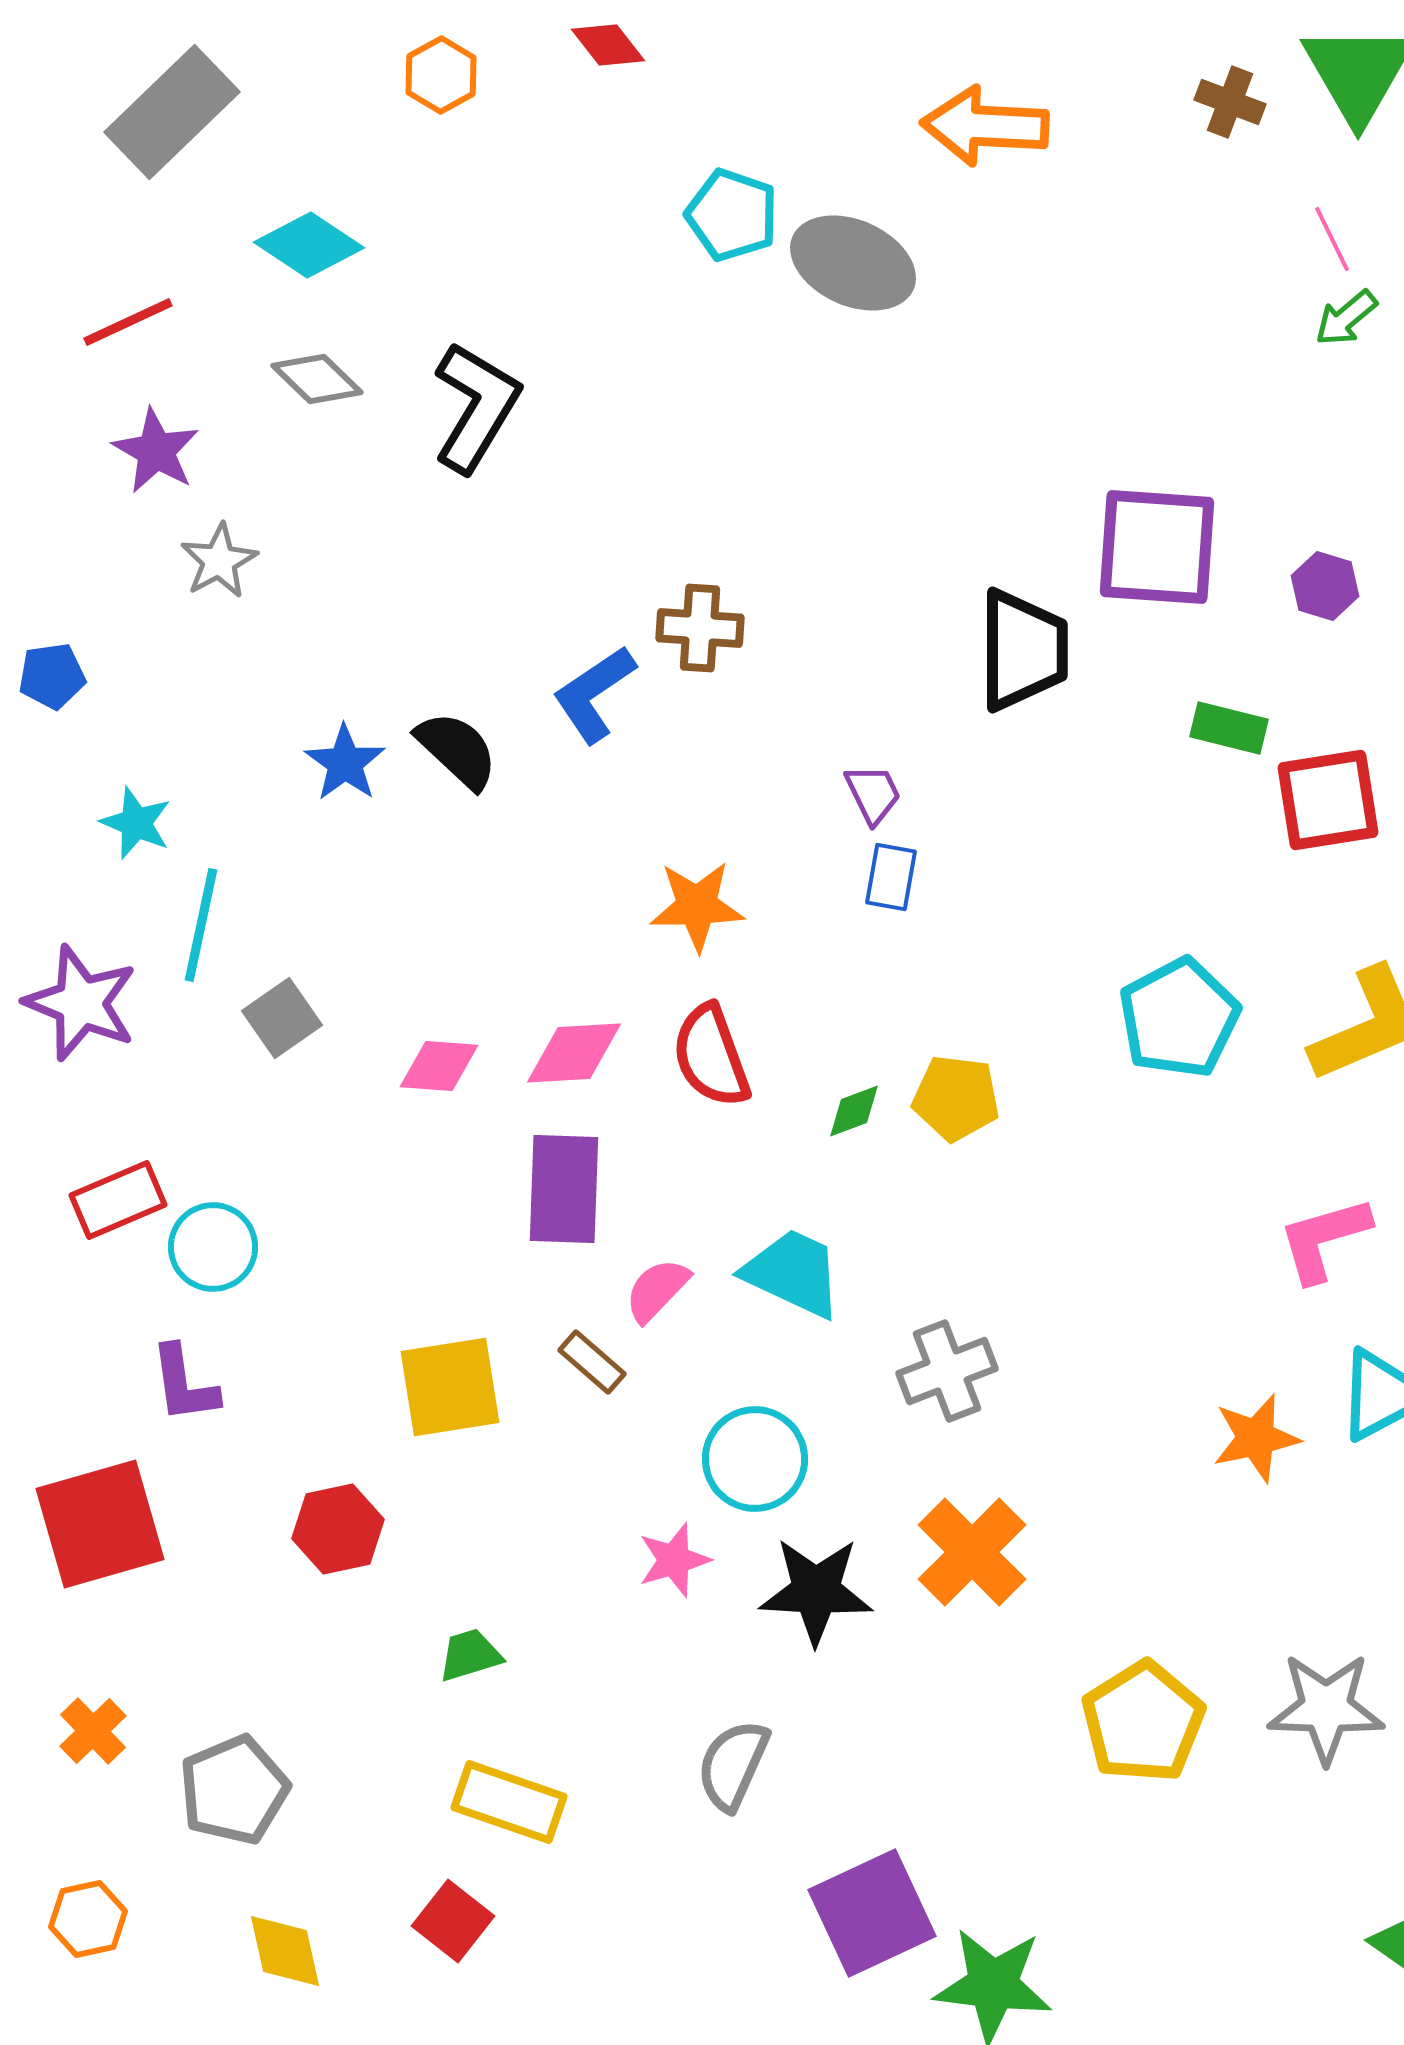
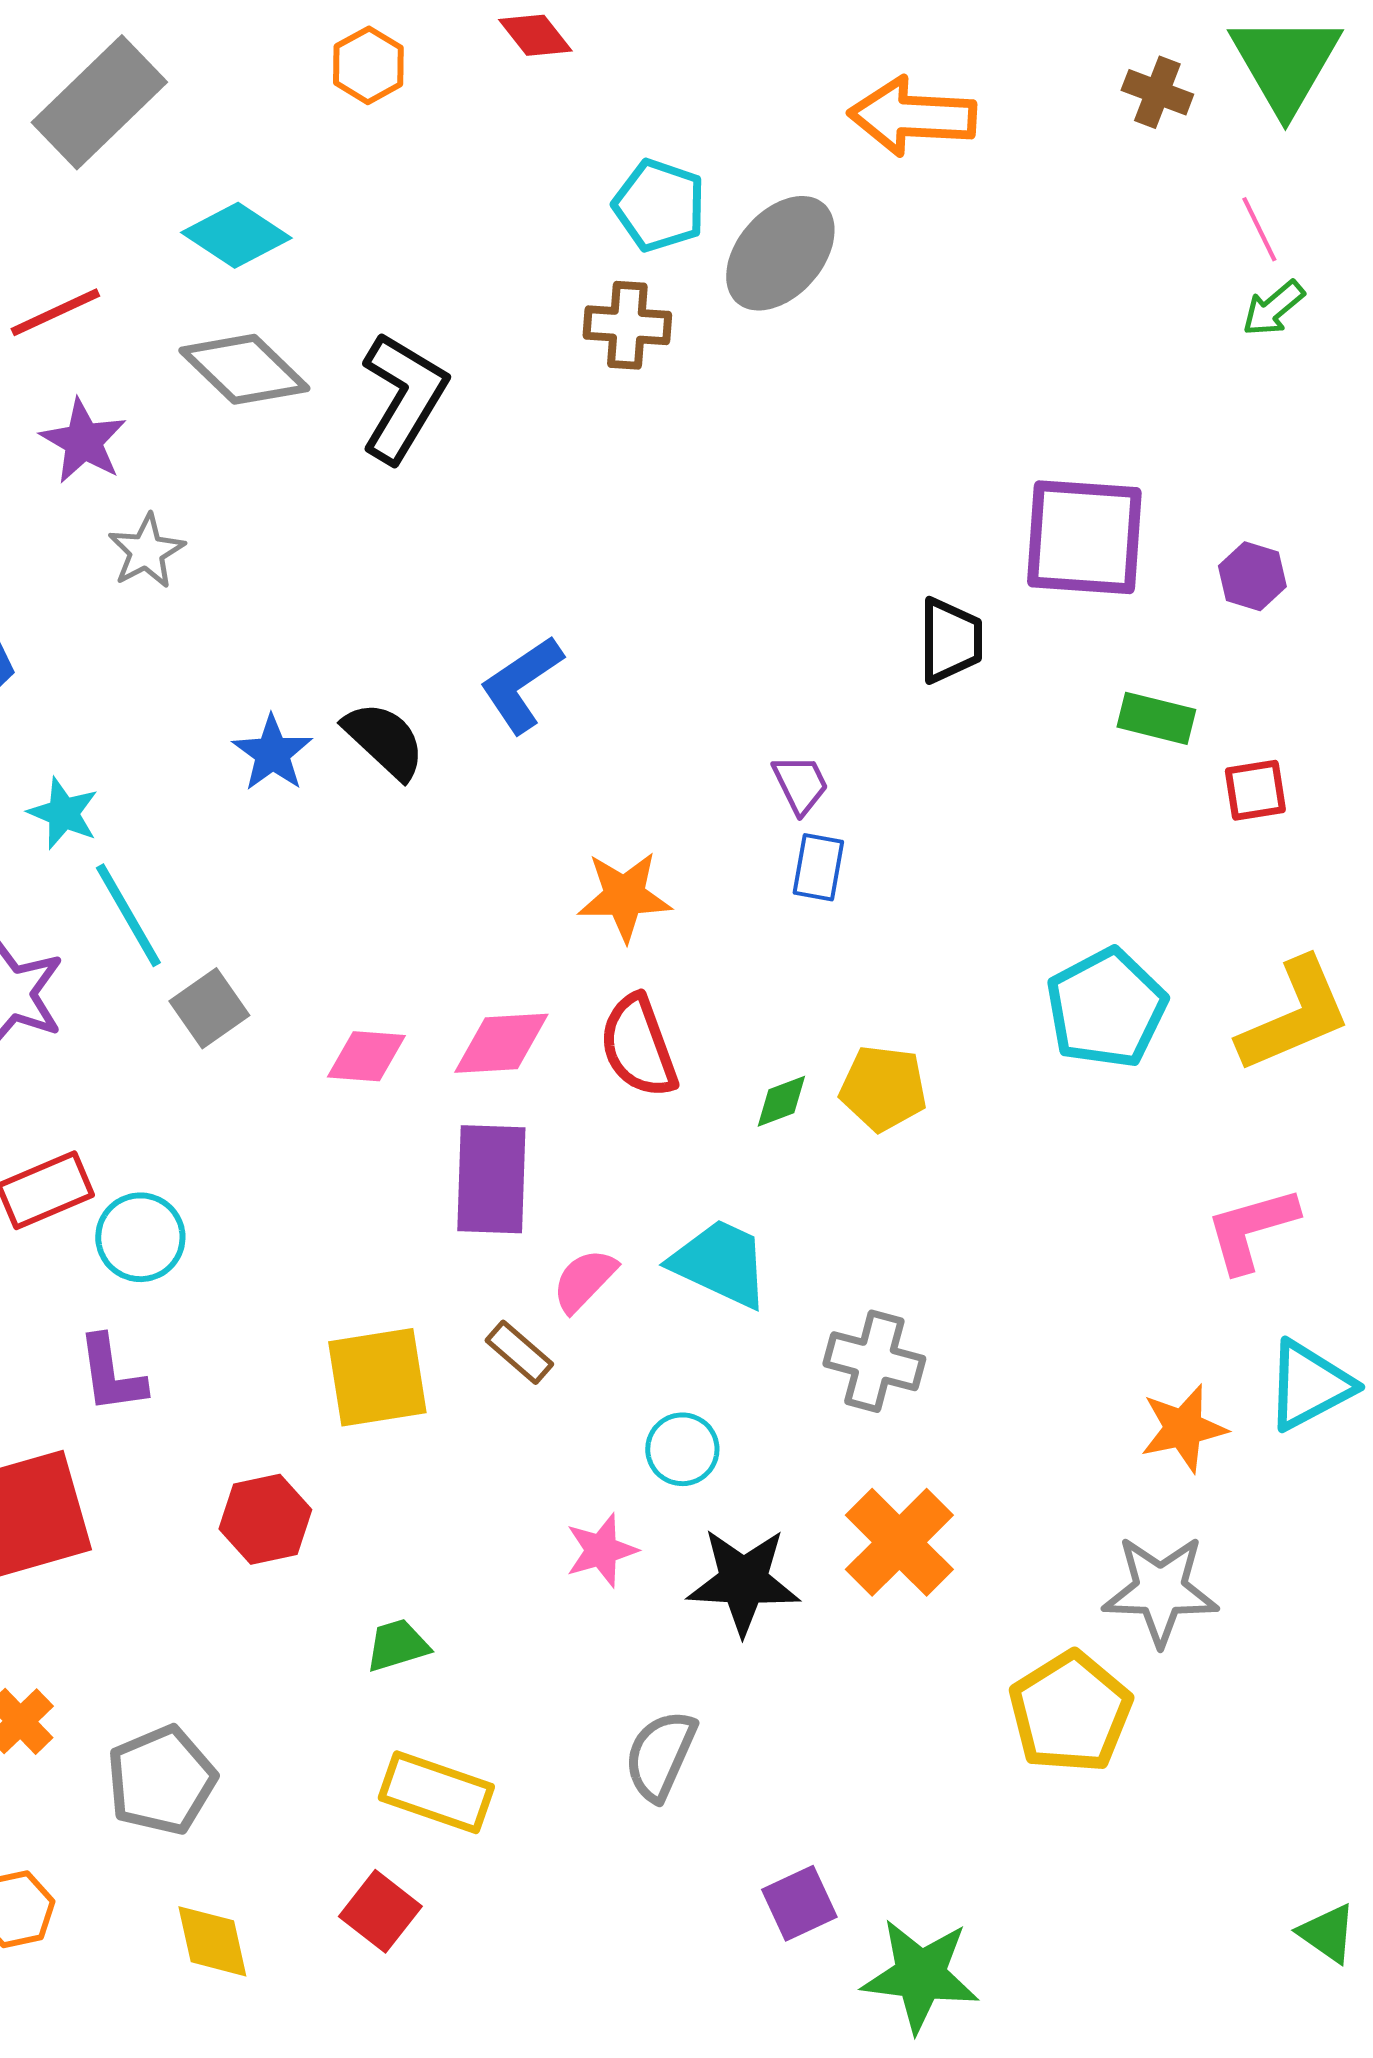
gray ellipse: (853, 263) -> (780, 253), turned -73
gray diamond: (317, 379) -> (244, 369), size x1.4
brown cross: (700, 628) -> (627, 325), moved
black trapezoid: (1023, 650) -> (950, 640), size x0.7
red square: (1328, 800) -> (1255, 790), size x0.6
cyan line: (201, 925) -> (128, 915), turned -42
gray cross: (947, 1371) -> (874, 1361), turned 36
cyan circle: (755, 1459) -> (682, 1449), size x0.7
gray star: (1326, 1708) -> (1160, 1590), moved
purple square: (872, 1913) -> (799, 1903), size x0.6

